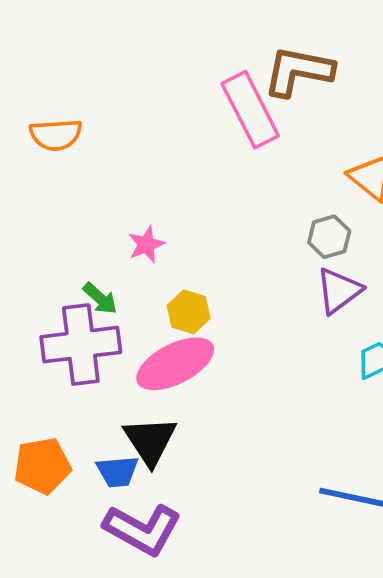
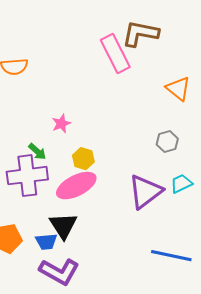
gray hexagon: (329, 237) -> (167, 142), moved
purple triangle: (339, 291) -> (145, 192), moved, size x1.4

